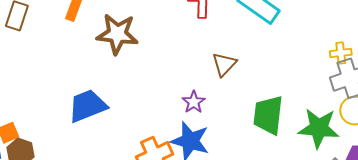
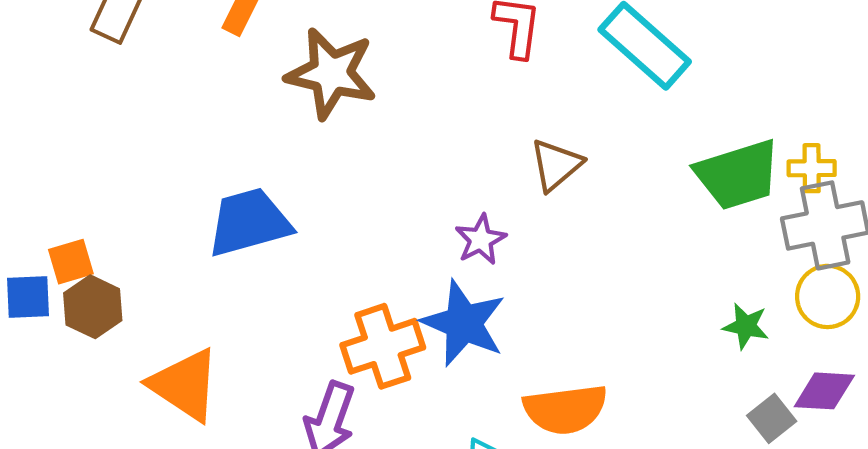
green trapezoid: (268, 115) -> (738, 175), moved, turned -120
green star: (319, 128) -> (746, 326), size x0.5

